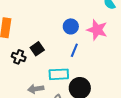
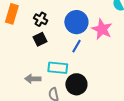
blue circle: (71, 26) -> (76, 22), size x1.5
black cross: (19, 57) -> (41, 19), moved

